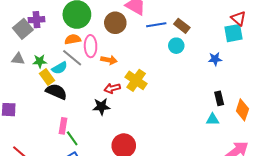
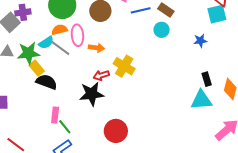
green star: (40, 61) -> (28, 53), size x1.6
cyan semicircle: (60, 68) -> (46, 43), moved
black star: (101, 107) -> (92, 94), size x1.4
cyan triangle: (213, 119) -> (201, 100), size x1.6

